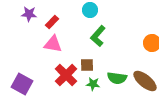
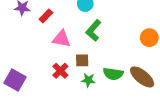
pink triangle: (53, 44) -> (61, 39), moved
red cross: (66, 75) -> (60, 71), size x0.7

